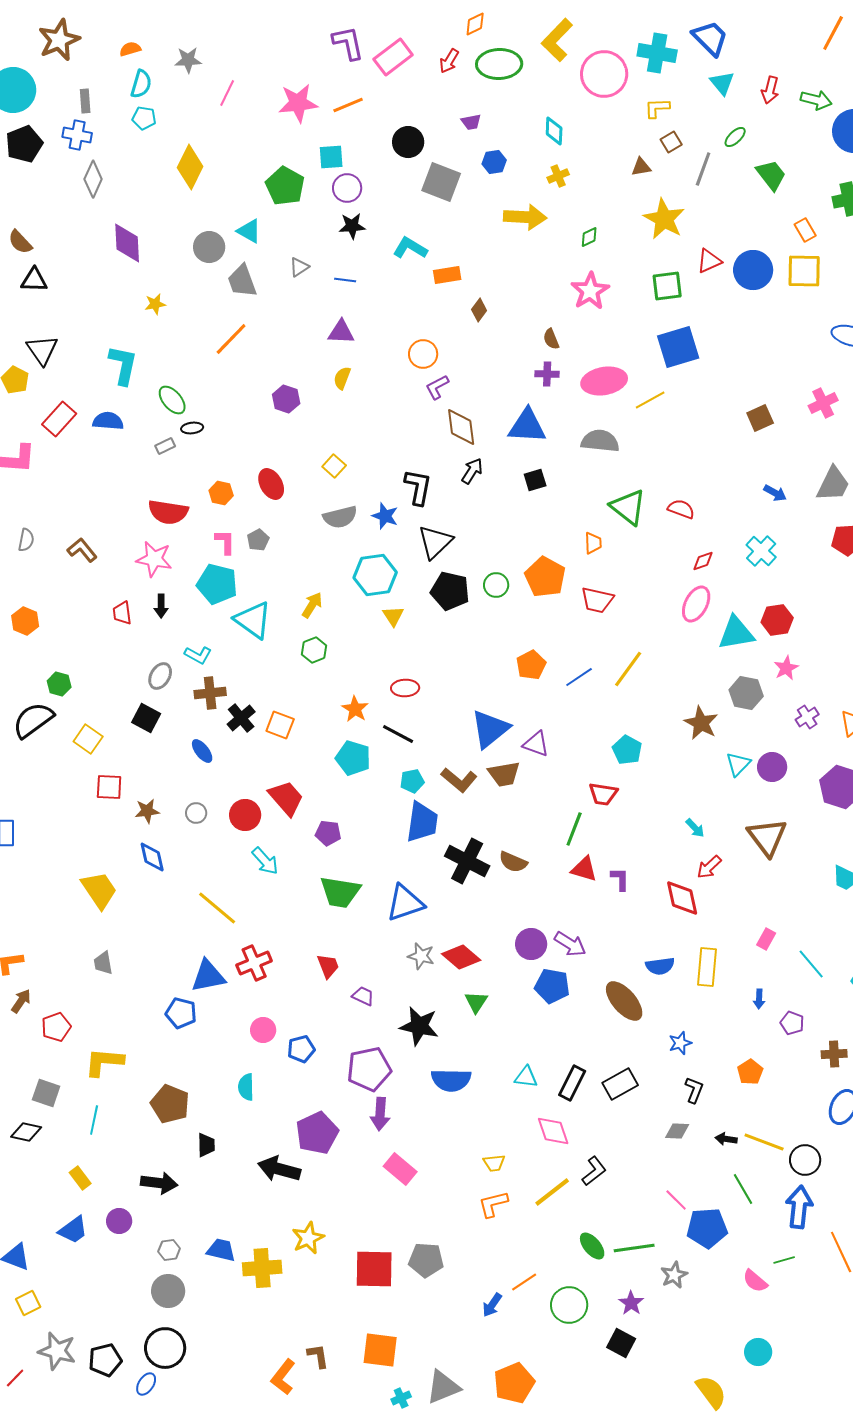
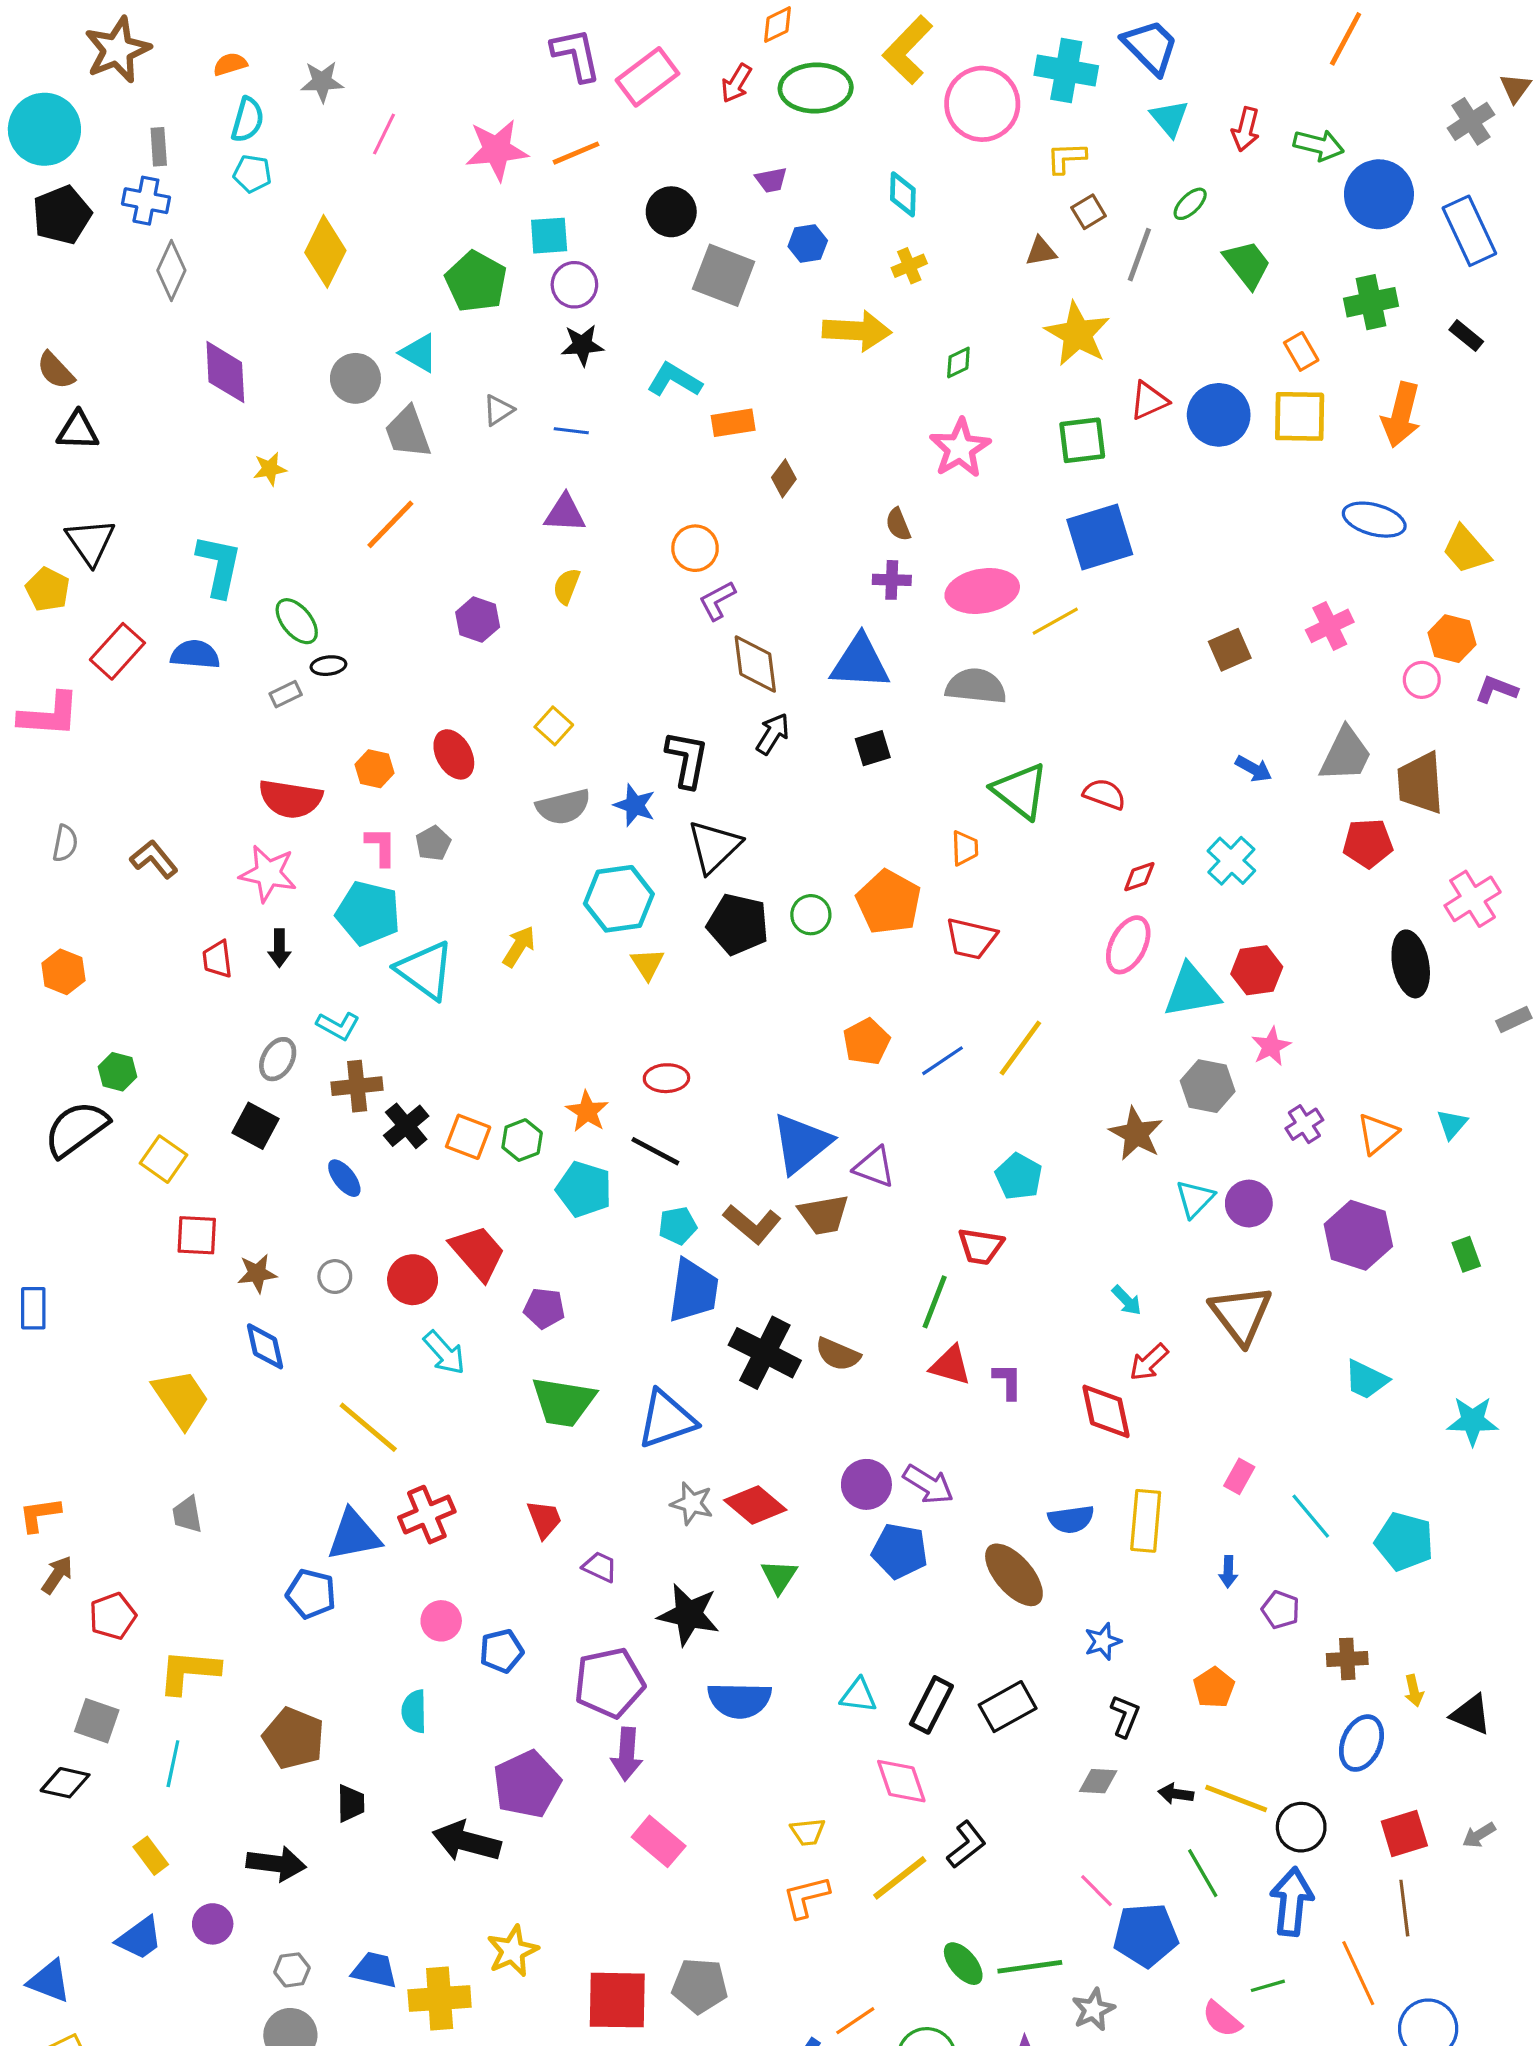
green hexagon: (314, 650) -> (522, 1140), moved

